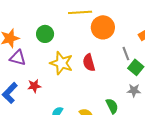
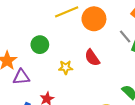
yellow star: (61, 63) -> (66, 67), size x0.6

